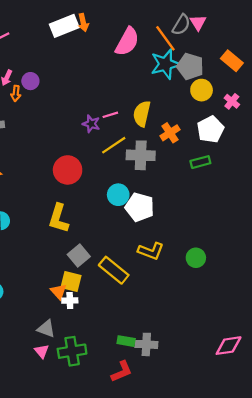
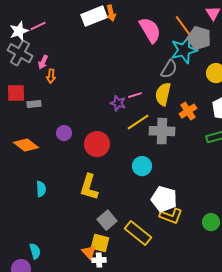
gray semicircle: (181, 25) -> (169, 69), moved
pink semicircle: (127, 42) -> (150, 30), turned -60
gray pentagon: (190, 66) -> (199, 38), moved
purple circle: (30, 81) -> (64, 133), moved
white pentagon: (140, 207) -> (164, 199), moved

